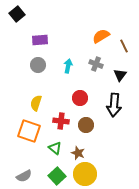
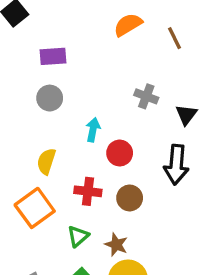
orange semicircle: (101, 36) -> (128, 25), moved
brown line: (124, 46) -> (175, 38), moved
cyan arrow: (68, 66) -> (93, 130), moved
orange square: (29, 131) -> (35, 208), turned 35
green triangle: (55, 148) -> (78, 236), turned 40

